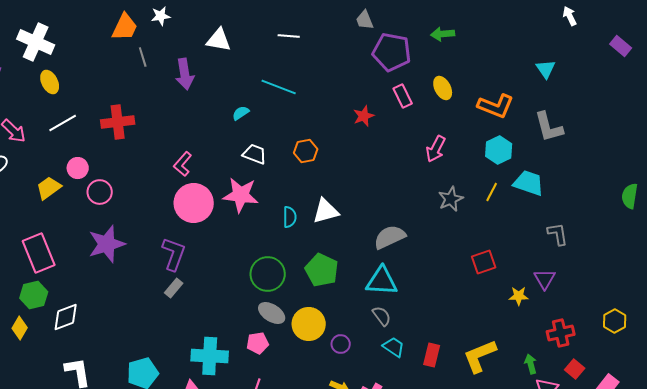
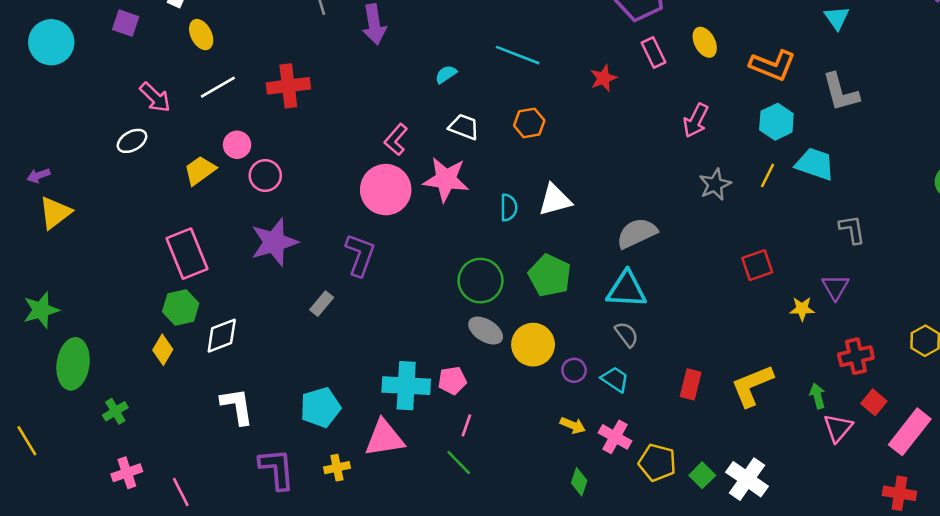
cyan line: (279, 87) -> (518, 55), moved
pink L-shape: (183, 164) -> (396, 140), moved
gray rectangle: (174, 288) -> (322, 304), moved
pink pentagon: (258, 343) -> (452, 381), moved
cyan trapezoid: (394, 347) -> (615, 379), moved

